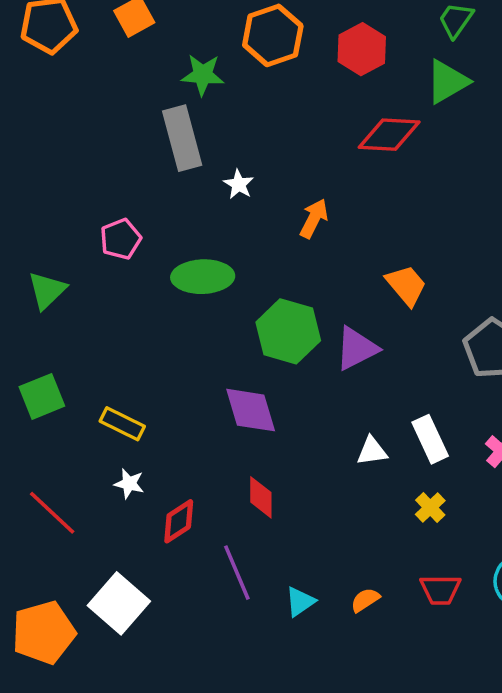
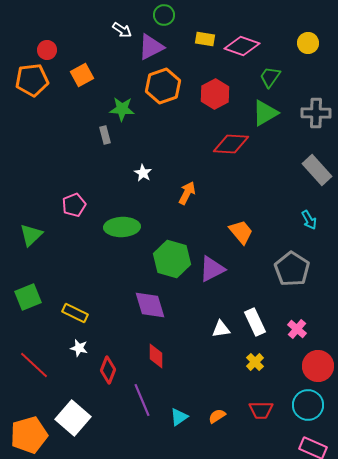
gray rectangle: (182, 138) -> (105, 135), moved, size x0.5
red diamond: (179, 521) -> (108, 370), turned -36

